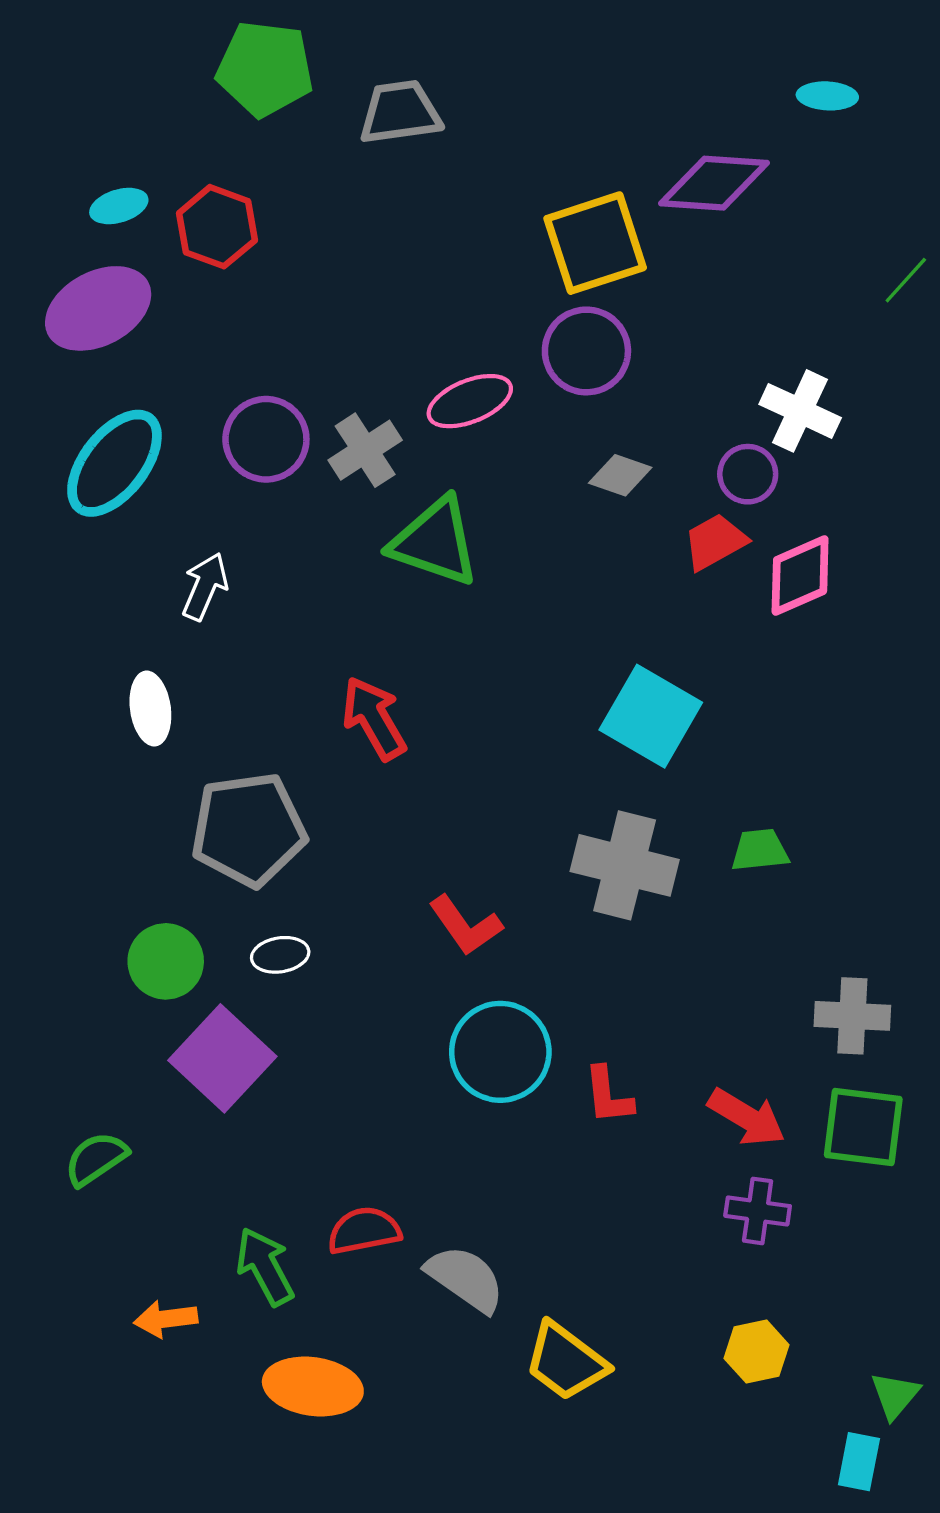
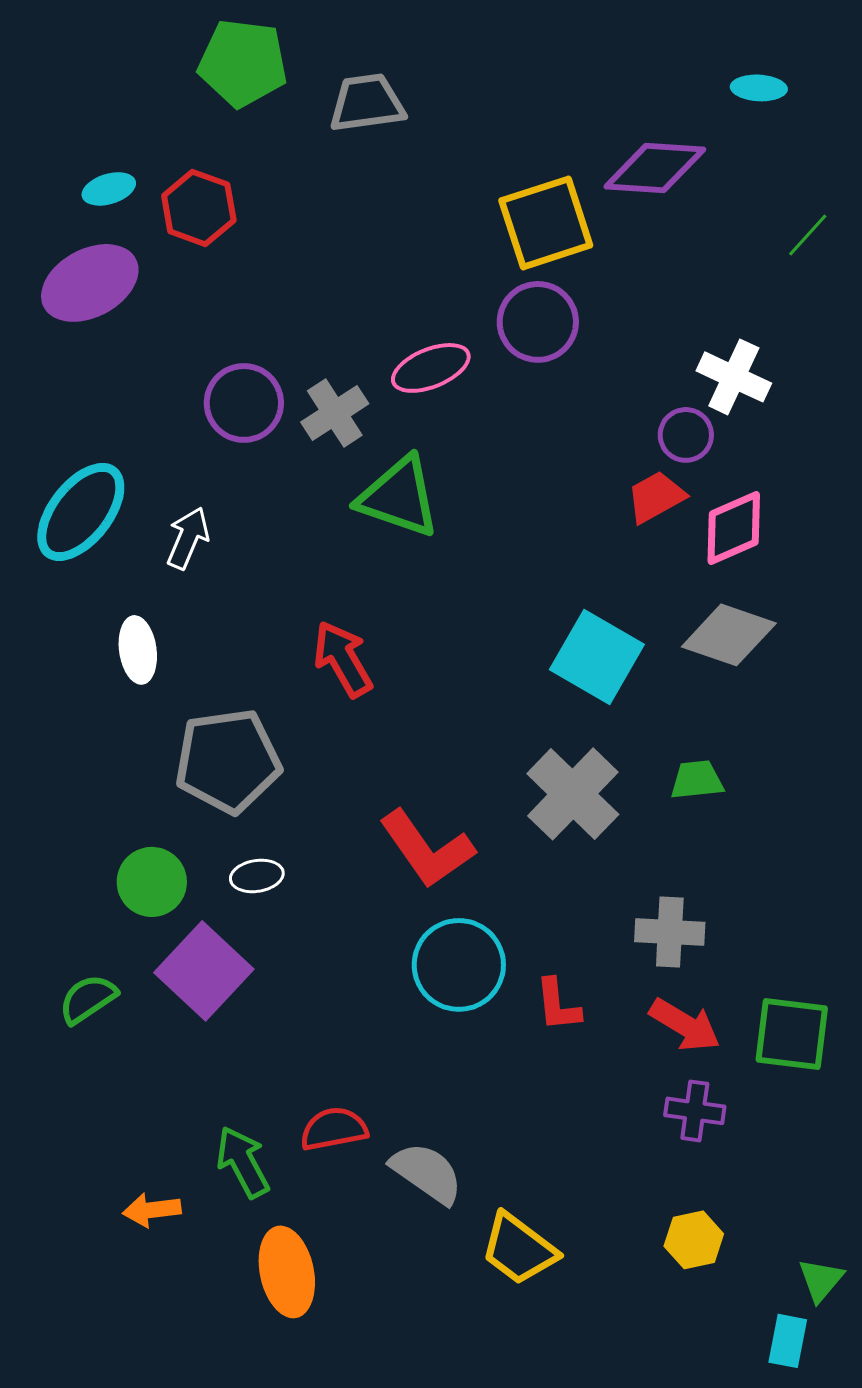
green line: (906, 280) -> (808, 235), moved
cyan ellipse: (114, 463) -> (81, 512), moved
gray diamond: (620, 475) -> (729, 635), moved, size x1.6
gray cross: (625, 865) -> (573, 794), turned 30
red L-shape: (465, 925) -> (427, 849), size x1.4
gray cross: (852, 1016) -> (670, 932), moved
green semicircle: (96, 1159) -> (88, 999), moved
orange ellipse: (313, 1386) -> (287, 1272), turned 70

